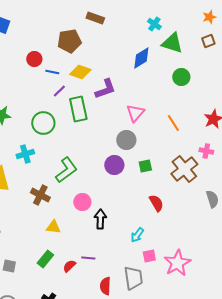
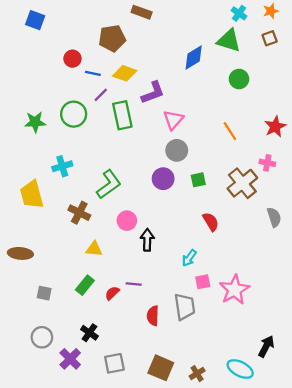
cyan cross: (154, 24) -> (239, 13), moved
pink triangle: (135, 113) -> (173, 120), moved
green circle: (43, 123) -> (74, 114), moved

